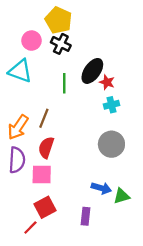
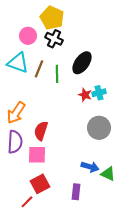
red star: (107, 82) -> (85, 95), moved
brown line: (44, 118) -> (39, 69), moved
green triangle: (122, 196) -> (108, 174), turned 42

